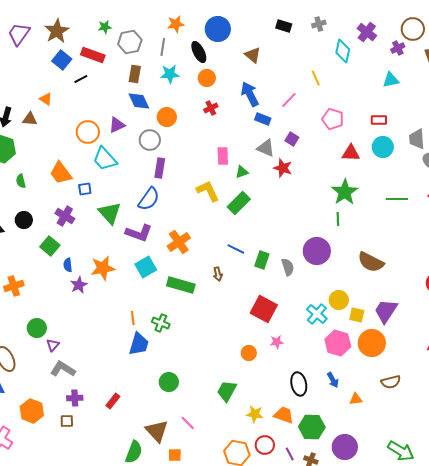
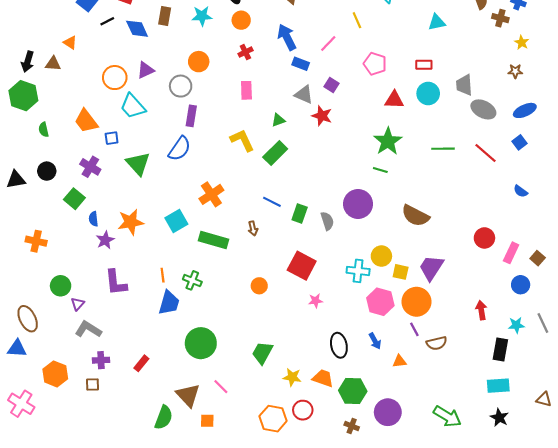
blue diamond: (139, 101) -> (137, 29), moved
pink rectangle: (223, 156) -> (246, 90), moved
green line: (338, 219) -> (380, 170), turned -72
purple L-shape: (139, 233) -> (116, 283), moved, turned 64
orange cross: (14, 286) -> (36, 241), turned 30
cyan cross: (317, 314) -> (358, 271), turned -35
orange circle: (249, 353) -> (259, 286), moved
green circle: (169, 382) -> (201, 343), size x1.5
purple line: (290, 454) -> (414, 329), moved

